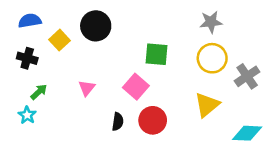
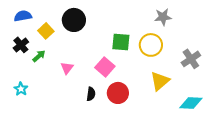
black cross: (27, 58) -> (21, 45), turned 35
yellow circle: (212, 58) -> (151, 45), moved
green arrow: (39, 92) -> (39, 56), moved

